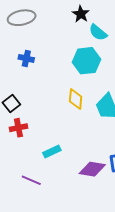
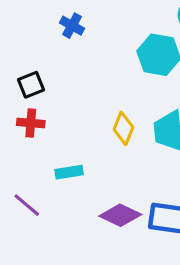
yellow diamond: (76, 99) -> (123, 128), moved

